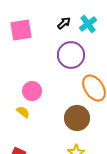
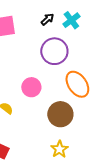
pink circle: (32, 91) -> (31, 87), moved

